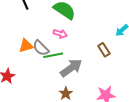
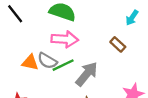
pink arrow: (60, 34) -> (65, 39), size x1.6
orange triangle: (26, 46) -> (30, 62), turned 42

